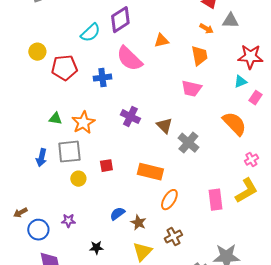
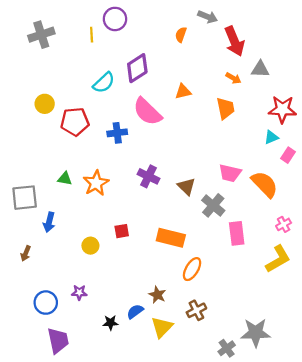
pink trapezoid: (191, 89) -> (230, 173), moved
gray square: (69, 152) -> (25, 198), moved
pink rectangle: (215, 200) -> (237, 233), moved
brown arrow: (20, 213) -> (26, 253), moved, turned -40
blue semicircle: (117, 214) -> (135, 311), moved

